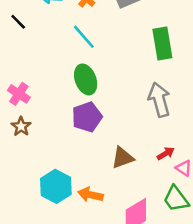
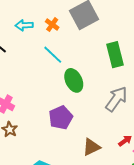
green ellipse: (86, 79) -> (74, 80), moved
gray arrow: (159, 100) -> (116, 99), turned 56

